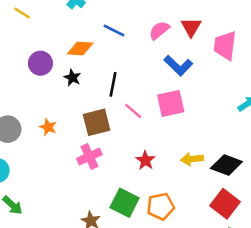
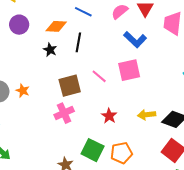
purple circle: (40, 63) -> (19, 25), moved
black line: (113, 84) -> (78, 42), moved
orange star: (48, 127) -> (23, 91), moved

